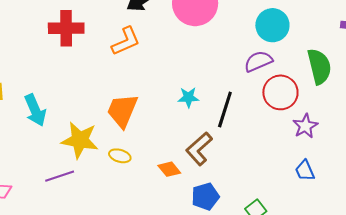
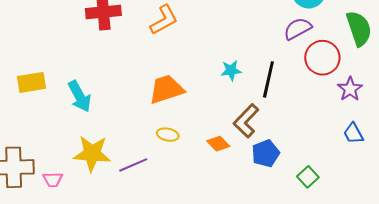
orange trapezoid: (122, 111) -> (166, 89), turned 54
yellow star: (80, 140) -> (92, 154), moved
purple line: (60, 176) -> (133, 165), moved
blue pentagon: (205, 196) -> (266, 153), moved

